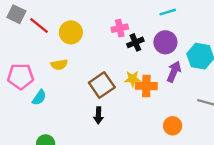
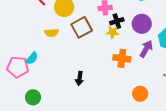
pink pentagon: (21, 76) -> (18, 67), moved
yellow star: (133, 79) -> (113, 32), moved
brown square: (102, 85) -> (82, 27), moved

